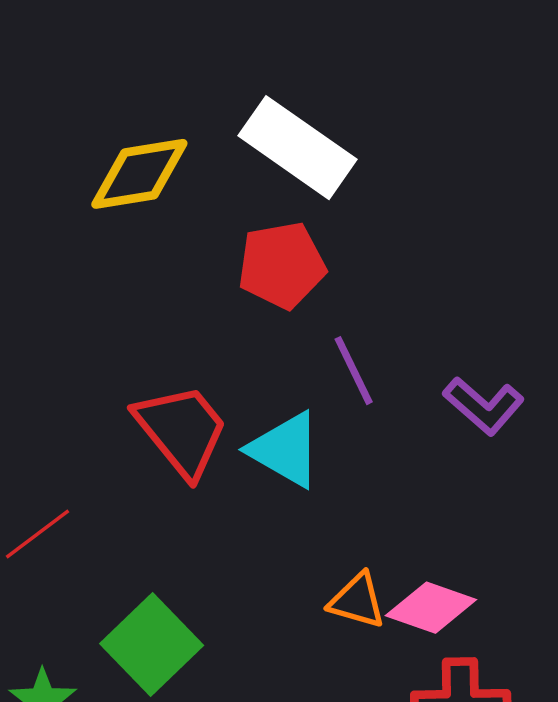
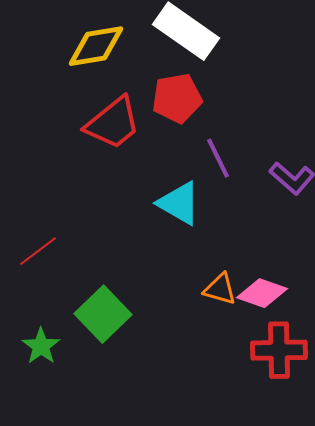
red trapezoid: (182, 430) -> (113, 123), moved, turned 90

